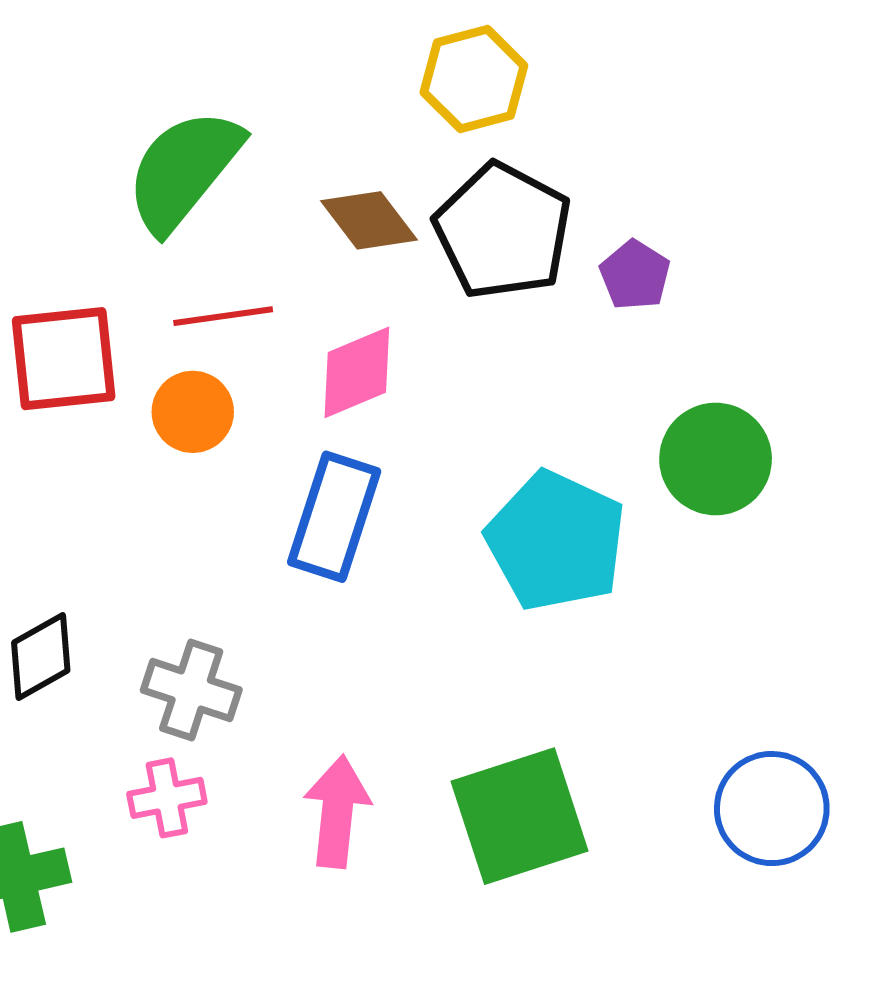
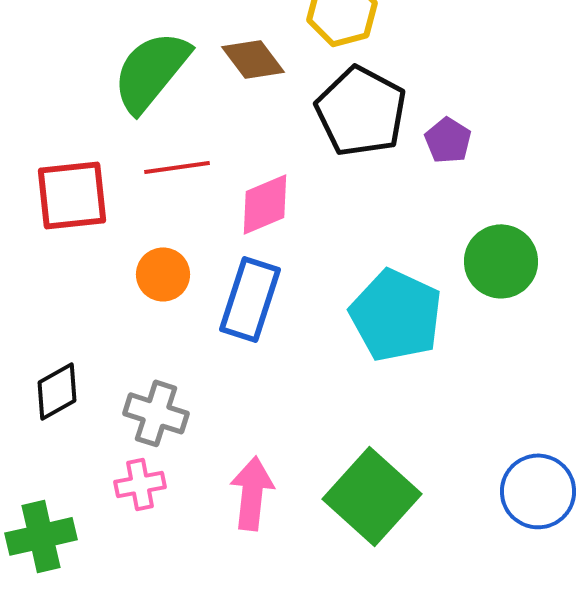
brown diamond: (369, 220) -> (253, 59), moved
orange circle: (193, 412) -> (163, 274), moved
green square: (519, 816) -> (372, 496), turned -30

